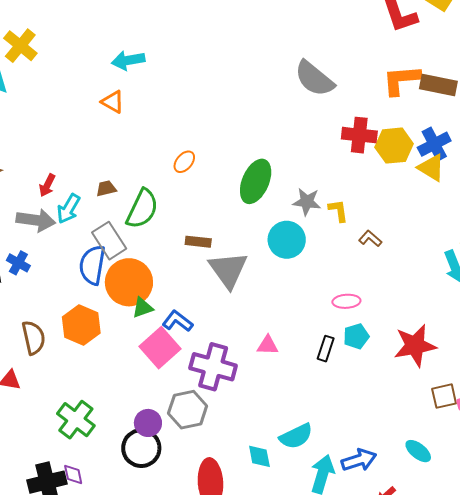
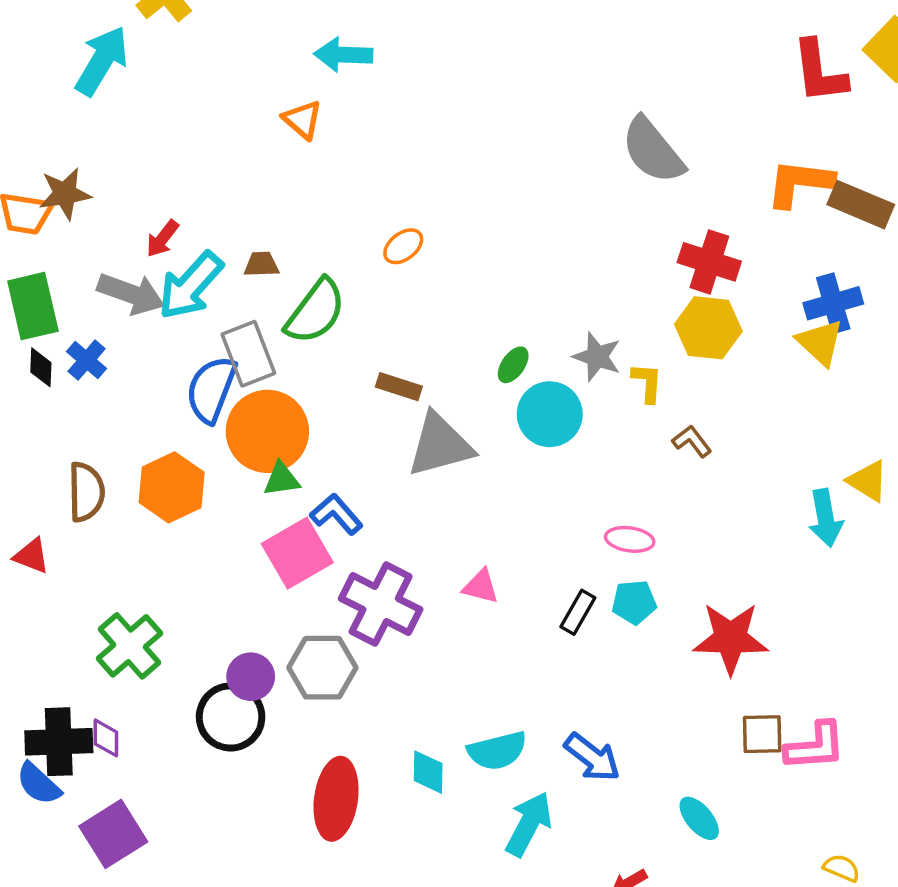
yellow hexagon: (394, 146) -> (708, 328), moved
green ellipse: (256, 181) -> (513, 365), moved, size x0.5
cyan arrow: (69, 209) -> (191, 286), size x1.4
gray triangle: (228, 270) -> (440, 445), turned 39
blue arrow: (359, 460) -> (592, 757), moved, turned 44

